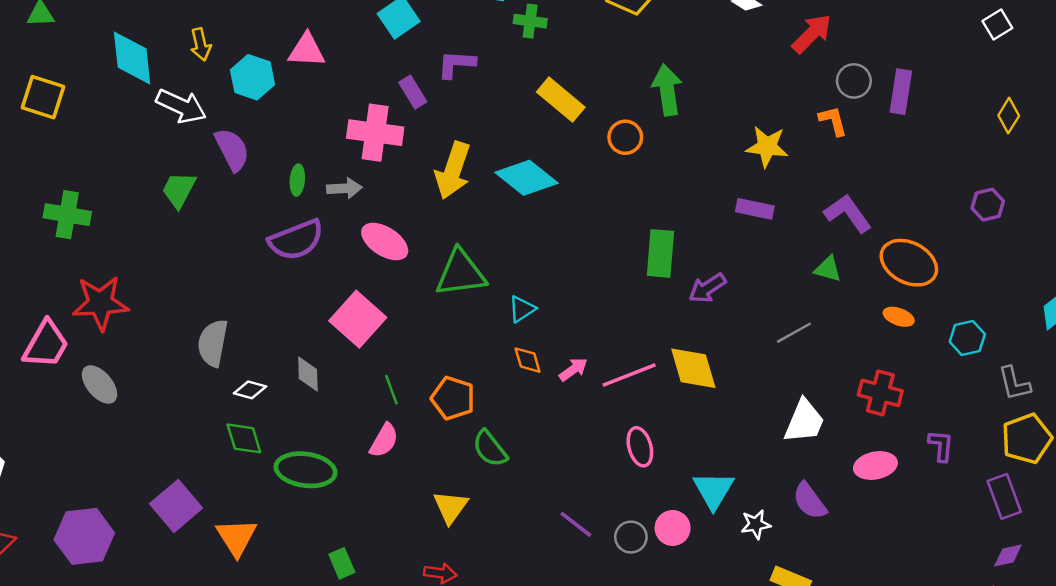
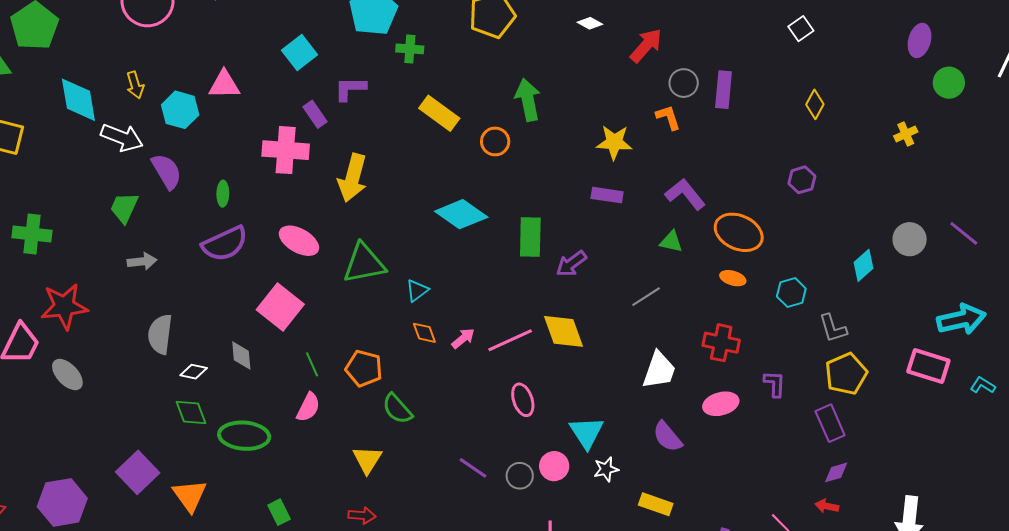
cyan diamond: (527, 178) -> (461, 214), moved
gray arrow: (344, 188) -> (142, 261), moved
white star: (756, 524) -> (606, 469), moved

